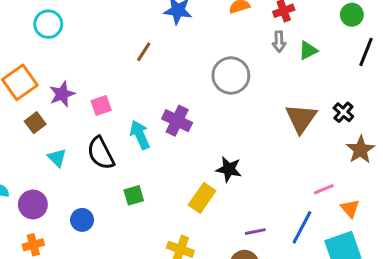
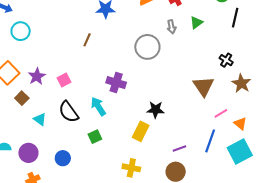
gray arrow: (279, 42) -> (171, 27), moved
brown triangle: (301, 118) -> (203, 86), moved
cyan arrow: (140, 135) -> (98, 106), moved

